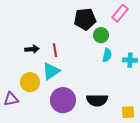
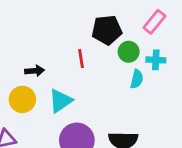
red line: (55, 50) -> (81, 59), moved
cyan cross: (130, 60) -> (156, 60), moved
yellow circle: (30, 82) -> (22, 99), moved

